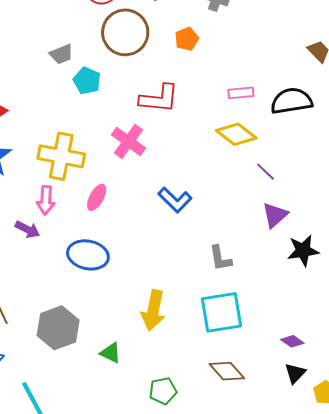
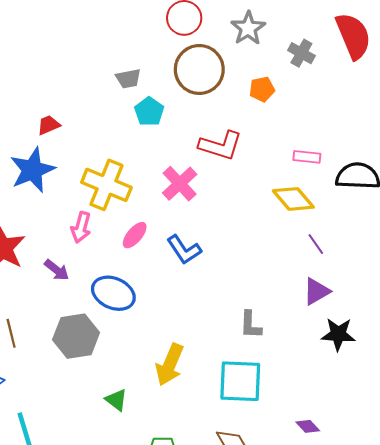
blue L-shape: (175, 200) -> (184, 250), moved
purple arrow: (27, 229) -> (57, 270), moved
gray hexagon: (58, 328) -> (76, 336), moved

